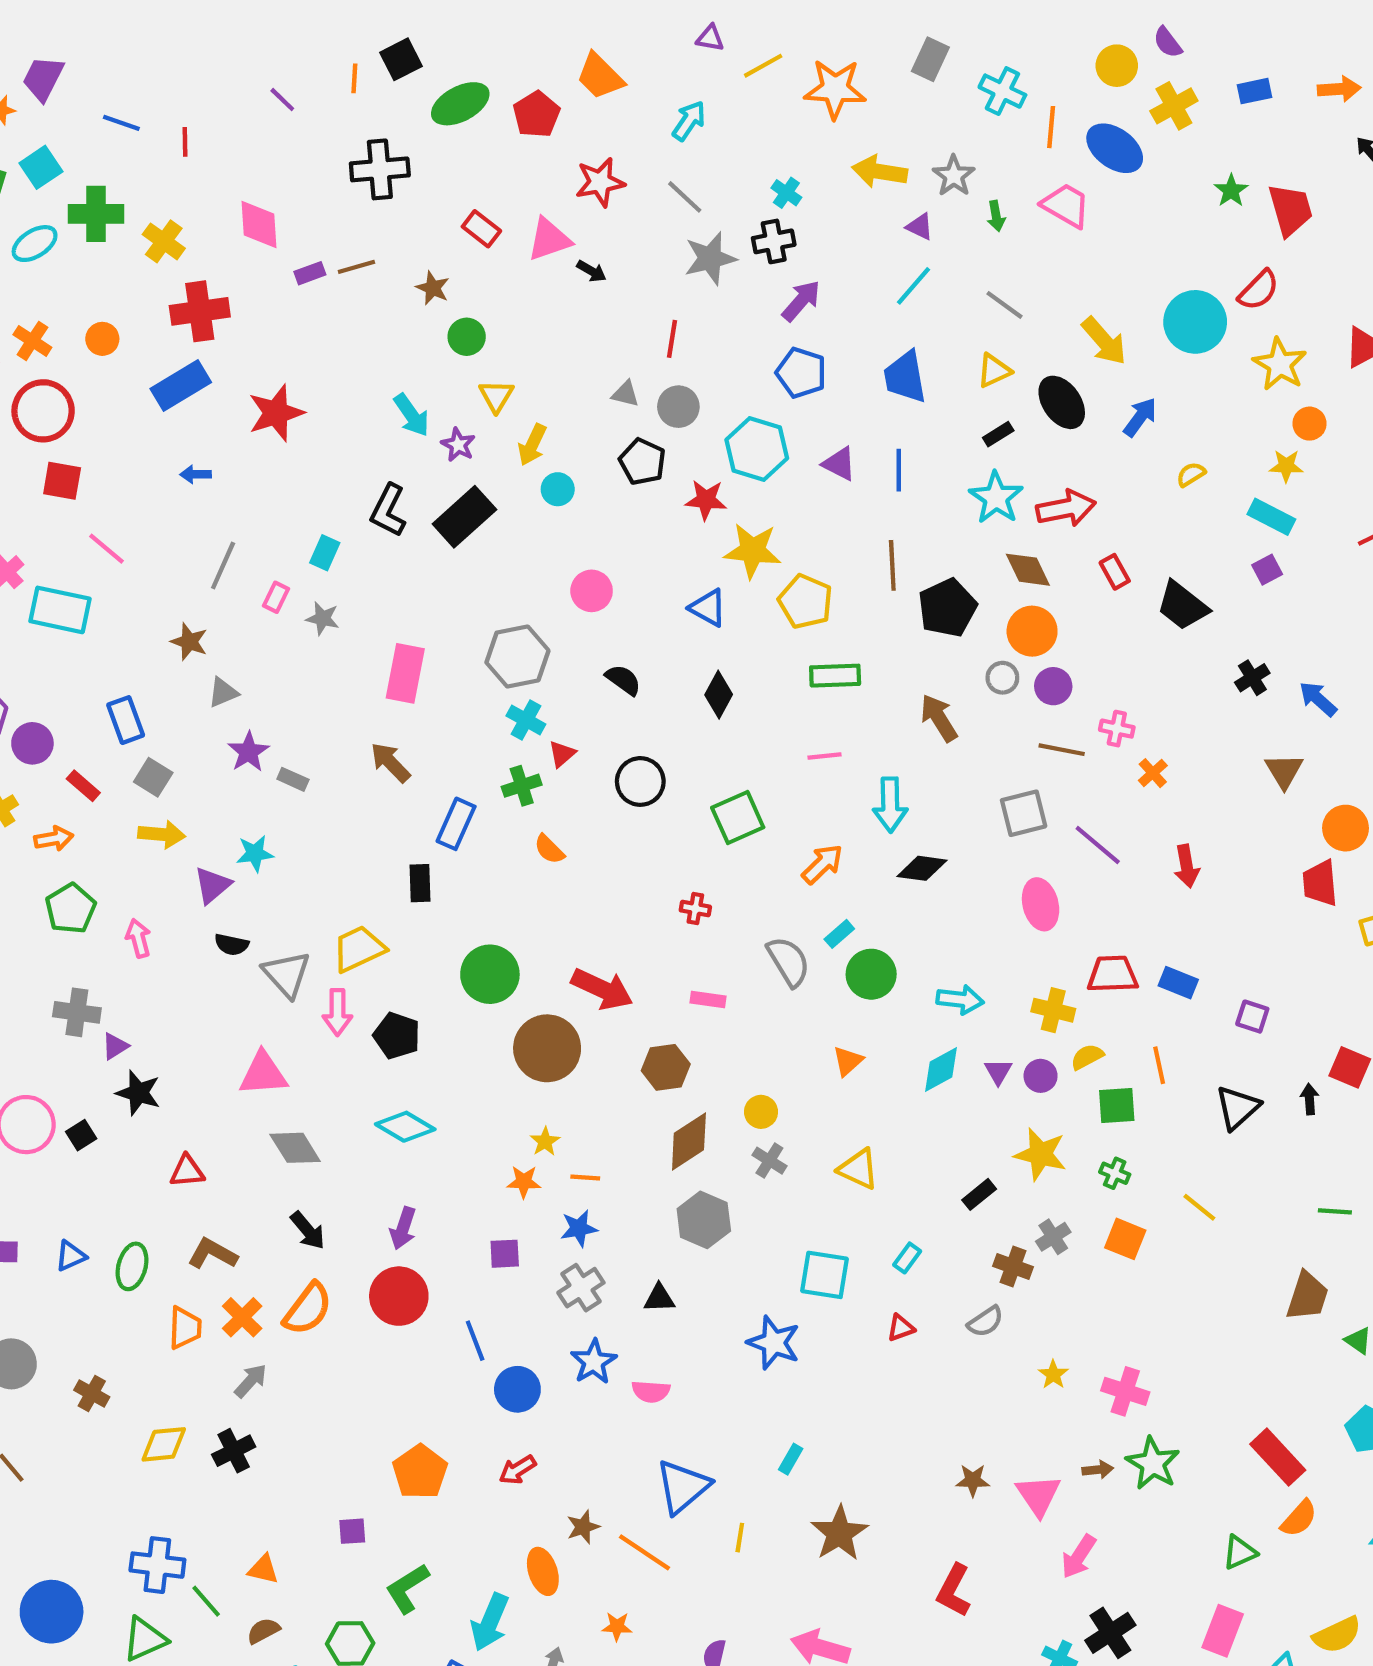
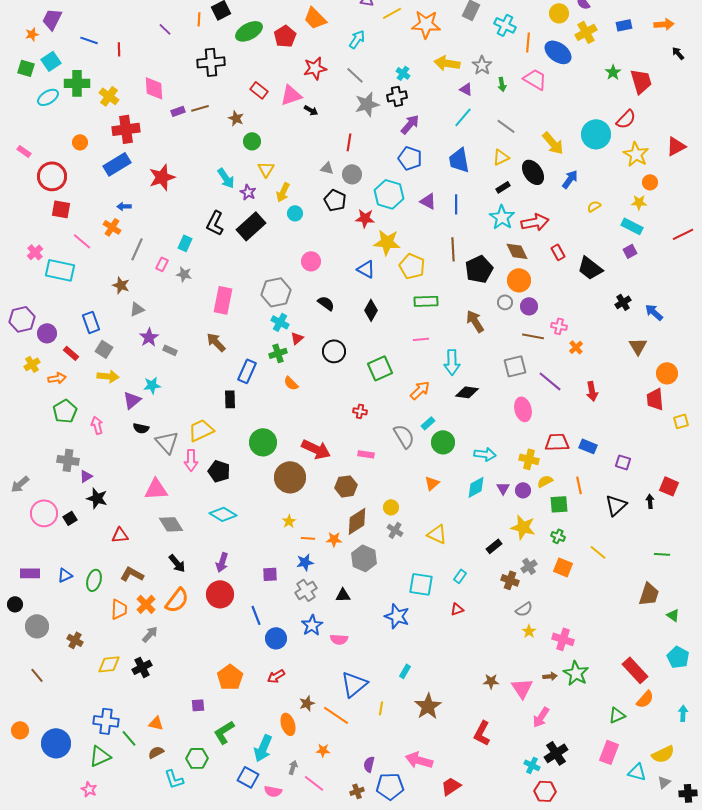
orange cross: (32, 341) -> (112, 227), moved
orange star: (524, 1182) -> (334, 539), moved
gray semicircle: (985, 1322) -> (524, 609), moved

